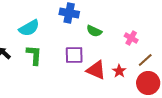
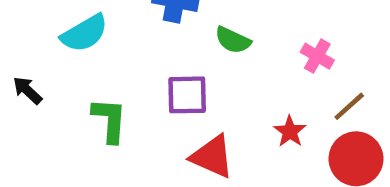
green L-shape: (34, 55) -> (110, 120), moved
red triangle: (96, 70) -> (212, 157), moved

